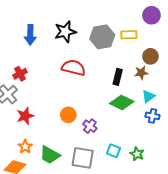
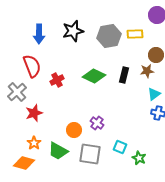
red semicircle: (73, 68) -> (32, 66), moved, turned 55
red cross: (20, 74) -> (57, 80), moved
green diamond: (122, 103) -> (94, 76), moved
orange circle: (68, 115) -> (74, 130), moved
green star: (137, 154) -> (139, 158), moved

